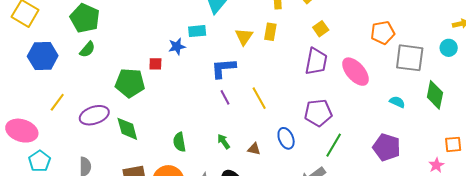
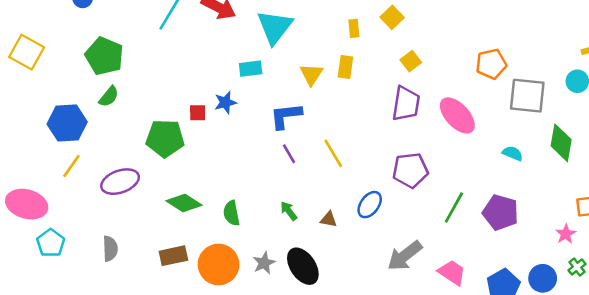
blue star: (177, 46) -> (225, 102), moved
blue hexagon: (43, 56) -> (67, 123), moved
green diamond: (127, 129) -> (184, 203), moved, turned -40
blue ellipse: (286, 138) -> (370, 205), turned 60
green line: (334, 145) -> (454, 208), moved

